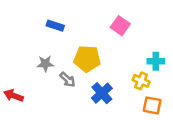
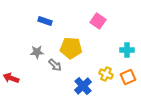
yellow cross: (141, 81) -> (106, 74), moved
blue cross: (102, 93) -> (83, 86), moved
orange square: (152, 105) -> (128, 77), moved, turned -35

